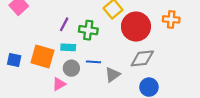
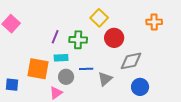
red circle: (136, 27) -> (114, 38), moved, size x0.7
blue square: (14, 60) -> (12, 85), moved

